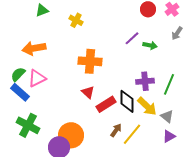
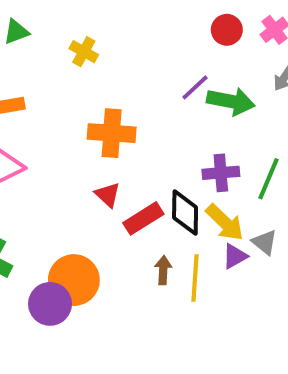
green arrow: (150, 45) -> (231, 101), size x1.6
brown arrow: (116, 130) -> (163, 270), turned -32
yellow line: (132, 134) -> (195, 278), turned -35
purple triangle: (169, 136) -> (235, 256), moved

